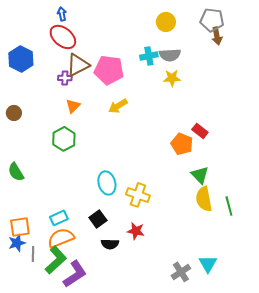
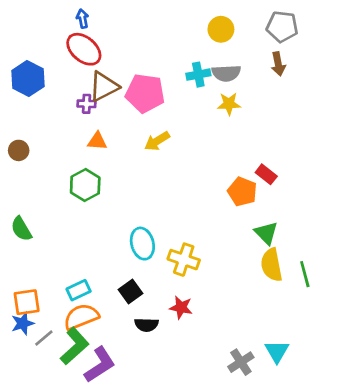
brown arrow: (217, 36) -> (278, 64), moved
orange triangle: (73, 106) -> (97, 141), turned 49
gray line: (33, 254) -> (44, 338), turned 49

